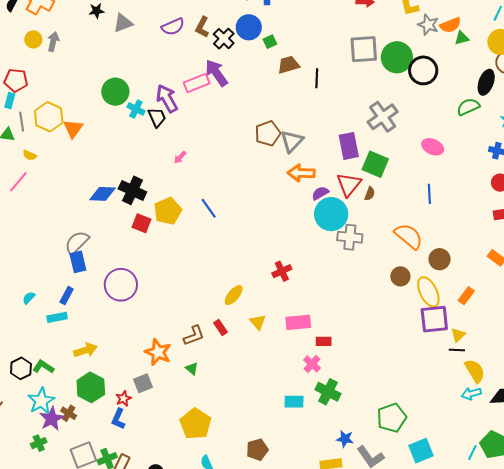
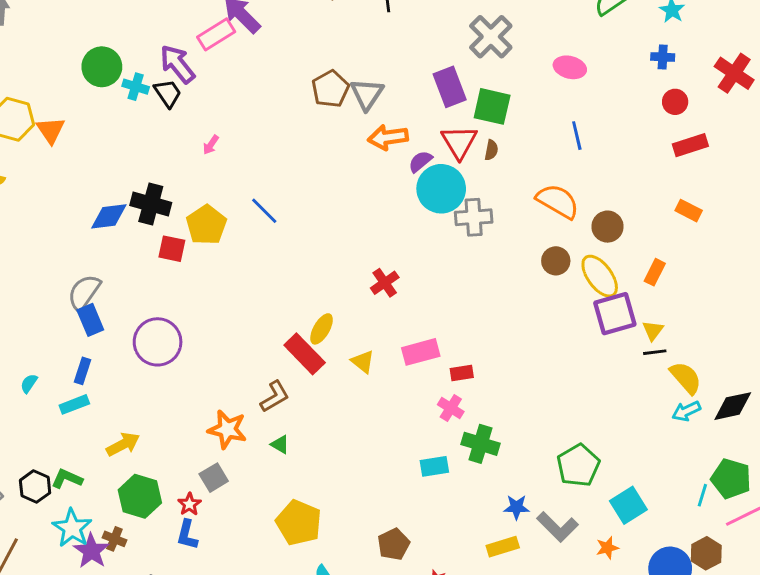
red rectangle: (220, 327) -> (305, 354), moved, size x1.8

